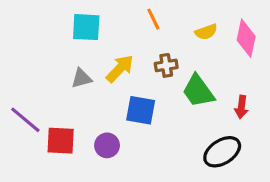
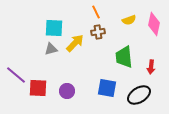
cyan square: (86, 27) -> (54, 28), moved
brown cross: (166, 65) -> (98, 32), moved
green trapezoid: (198, 91) -> (124, 57), turned 30
blue square: (141, 110) -> (107, 88), moved

